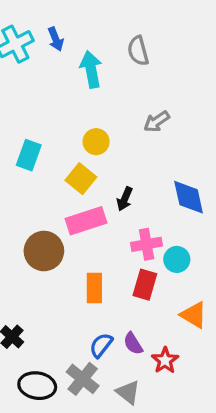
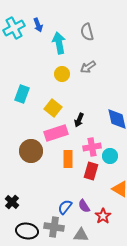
gray arrow: (157, 121) -> (88, 67), moved
yellow circle: (96, 142) -> (62, 74), moved
orange rectangle: (94, 288) -> (68, 159), moved
gray cross: (83, 379) -> (54, 227), turned -30
gray triangle: (128, 392) -> (81, 235), turned -35

